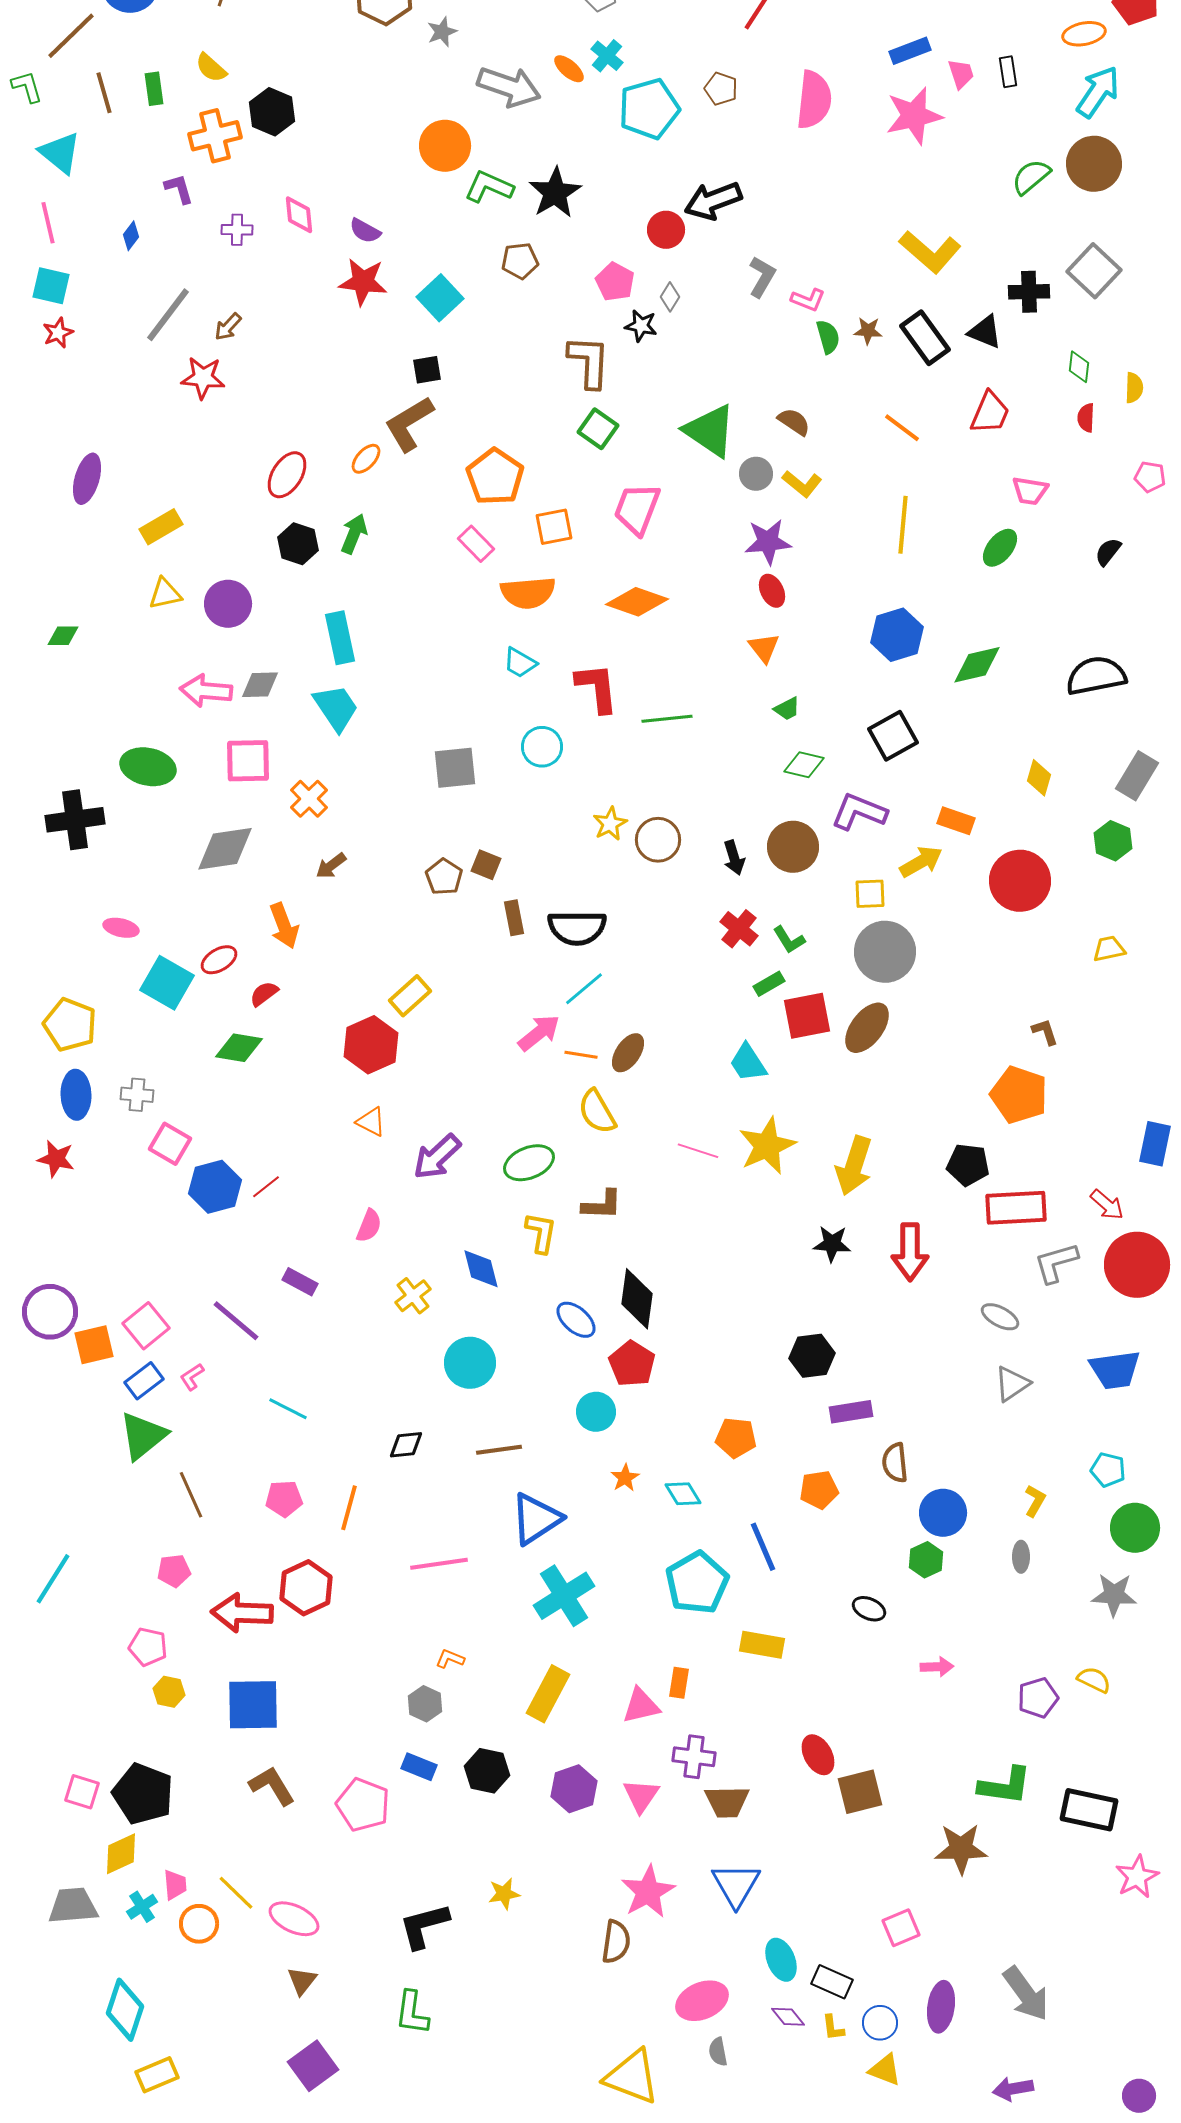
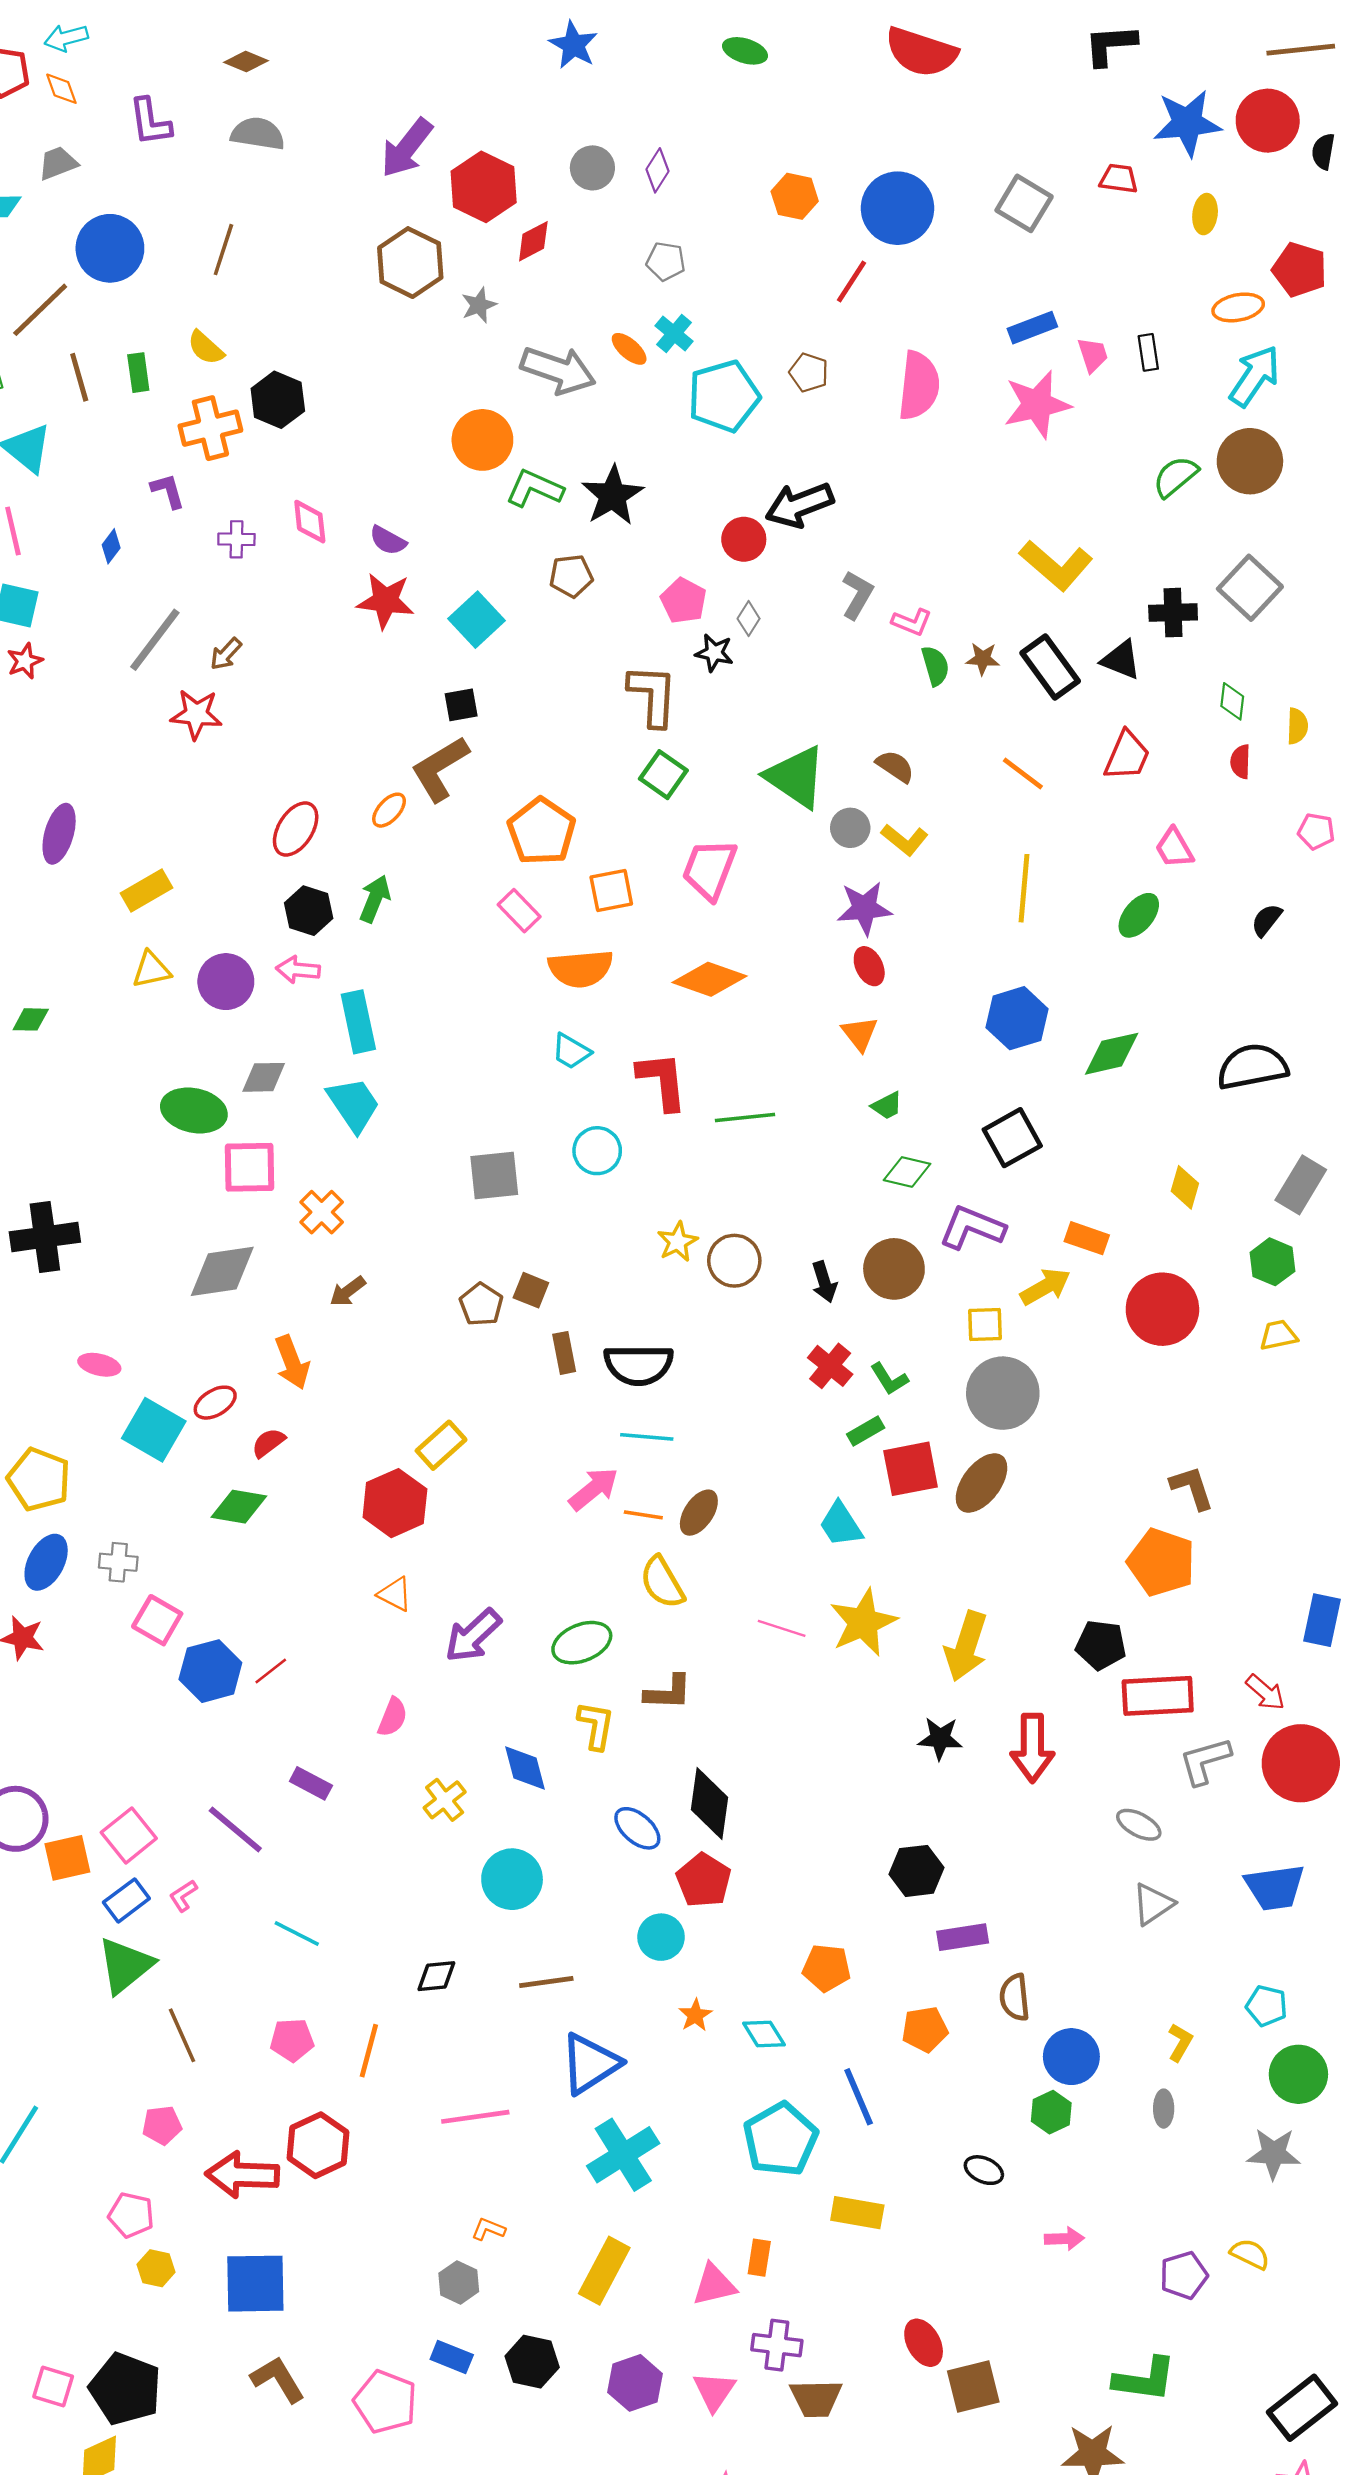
pink trapezoid: (1030, 491) -> (1174, 848), turned 51
pink arrow: (206, 691) -> (298, 970), moved, size x0.7
green ellipse: (148, 767) -> (194, 1110), moved
yellow trapezoid: (1109, 949) -> (1278, 1335), moved
cyan line: (584, 989) -> (647, 1437), turned 45
brown L-shape: (1045, 1032) -> (1192, 1488), size x1.4
blue ellipse: (76, 1095) -> (46, 1562), turned 30
black rectangle: (1089, 1810) -> (1302, 2408), moved, turned -50

